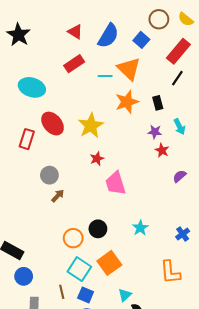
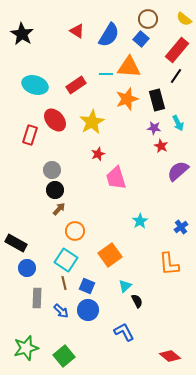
brown circle: (159, 19) -> (148, 19), moved
red rectangle: (74, 64) -> (76, 85), moved
orange triangle: (129, 69) -> (129, 67), turned -40
black rectangle: (158, 103) -> (157, 100), size x1.5
purple semicircle: (180, 176) -> (178, 171), size x1.6
brown arrow: (58, 196) -> (59, 209), moved
black circle: (98, 229) -> (55, 190), moved
cyan square: (79, 269) -> (66, 260), moved

